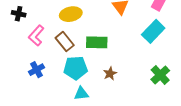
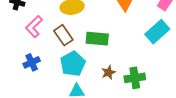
cyan pentagon: (76, 68) -> (73, 64), turned -30
green cross: (160, 75) -> (135, 78), moved, turned 30

